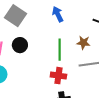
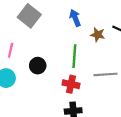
brown star: (83, 43) -> (98, 35), moved
black circle: (20, 45) -> (38, 66), moved

